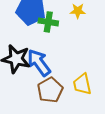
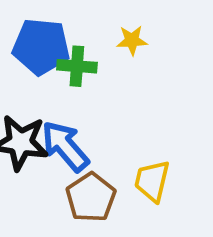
yellow trapezoid: (82, 84) -> (152, 181), turned 30

